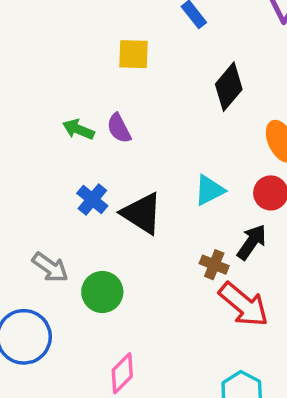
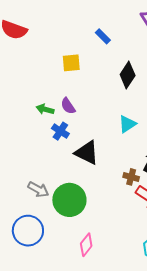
cyan triangle: (209, 190) -> (127, 124), moved
blue cross: (92, 199) -> (60, 131), moved
green circle: (102, 292) -> (69, 200), size x1.4

